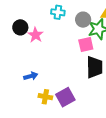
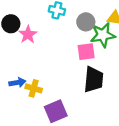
yellow cross: (45, 97) -> (34, 88), moved

